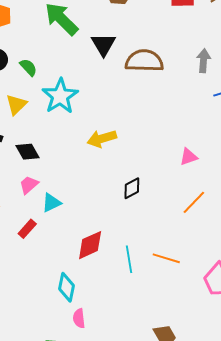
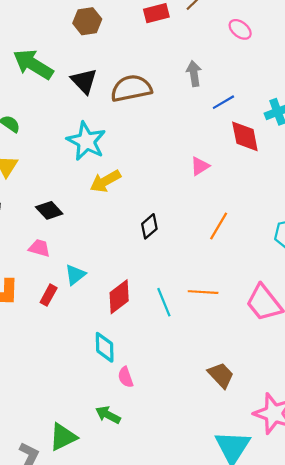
cyan star: (60, 96) -> (86, 141), moved
black diamond: (27, 152) -> (49, 210), moved
pink triangle: (189, 157) -> (200, 166), moved
pink trapezoid: (29, 185) -> (39, 248), turned 70
cyan triangle: (51, 203) -> (75, 275), moved

